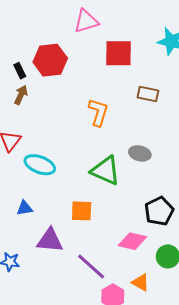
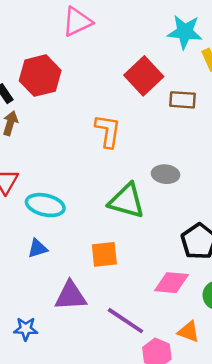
red square: (119, 53) -> (144, 76), moved, turned -36
brown rectangle: (148, 94) -> (182, 100), moved
blue triangle: (25, 208) -> (38, 248), moved

